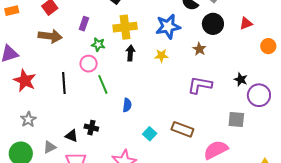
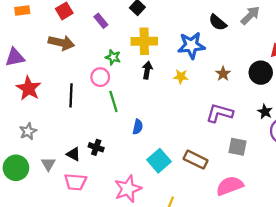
purple rectangle: (84, 24) -> (101, 21), moved, turned -64
black circle: (213, 24) -> (261, 73), moved
gray square: (236, 120) -> (238, 147), moved
cyan square: (150, 134) -> (159, 161), size x1.5
gray triangle: (50, 147) -> (48, 164), turned -40

